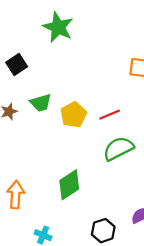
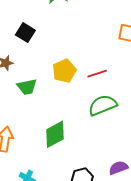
black square: (17, 65) -> (25, 33), moved, turned -30
green trapezoid: (41, 103) -> (27, 87), moved

